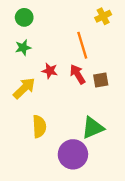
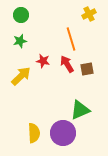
yellow semicircle: (39, 126) -> (34, 133), moved

